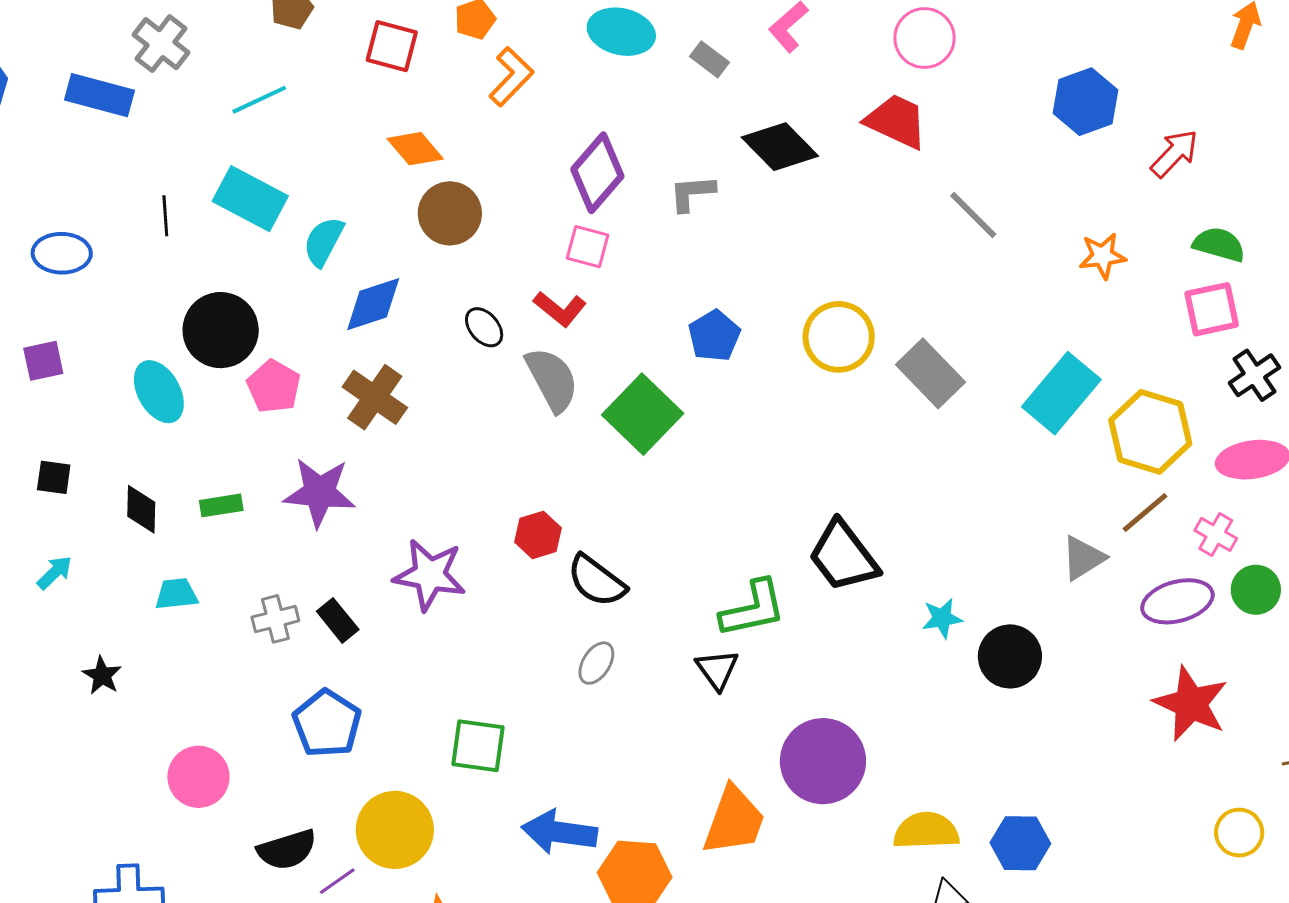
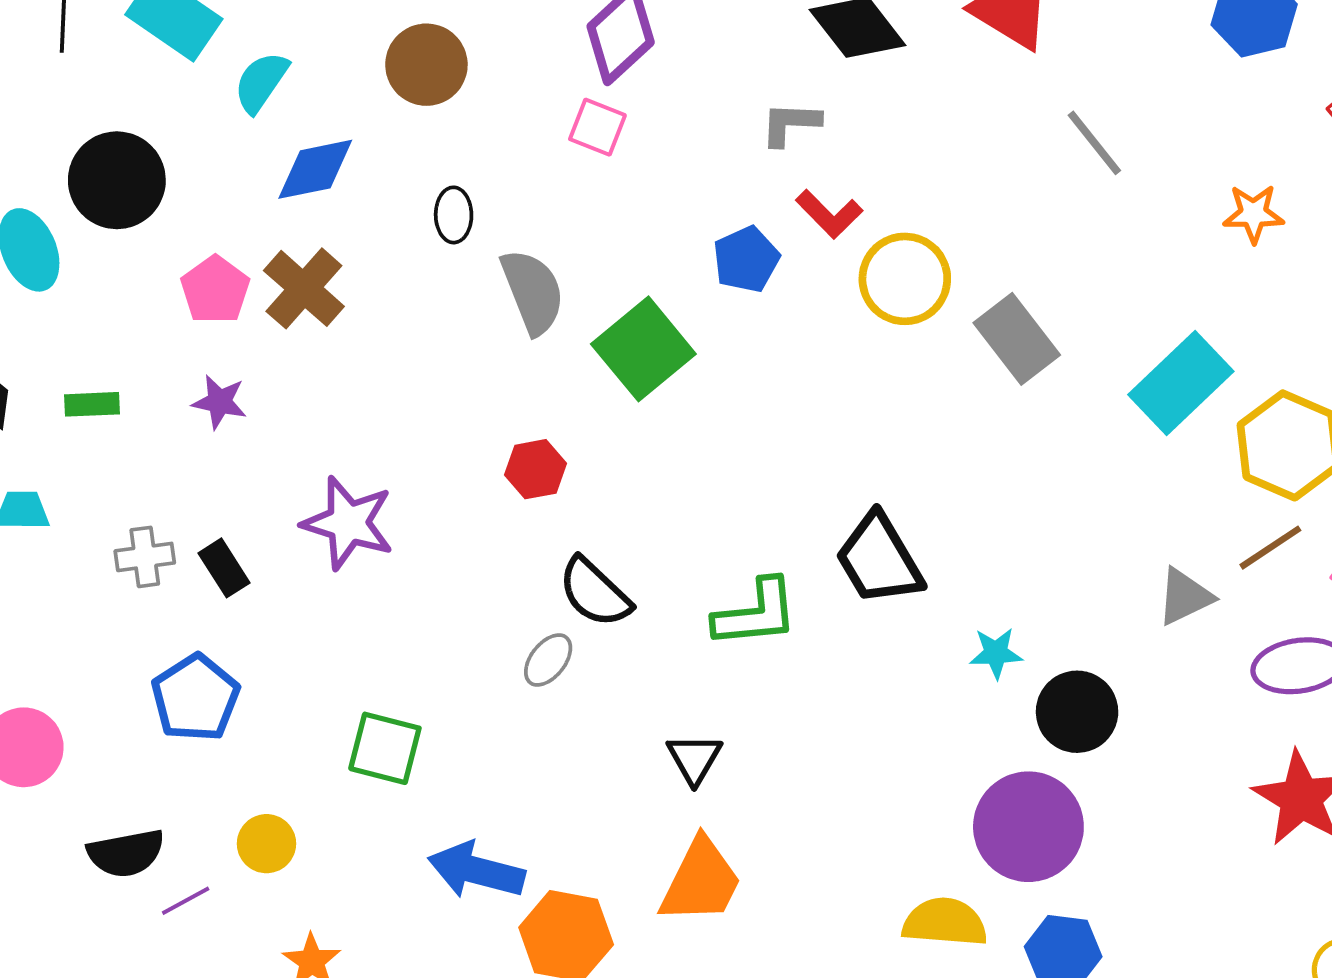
gray L-shape: (692, 193) -> (790, 124), moved
red L-shape: (560, 309) -> (829, 214), moved
black ellipse: (484, 327) -> (454, 215), turned 33
pink pentagon: (274, 386) -> (215, 290), moved
purple star: (319, 492) -> (219, 402), size x0.6
red hexagon: (538, 535) -> (536, 469), moved
black semicircle: (596, 581) -> (595, 593), moved
black triangle: (717, 669) -> (694, 759), moved
purple circle: (823, 761) -> (1028, 827), moved
yellow circle: (395, 830) -> (266, 844), size x0.6

